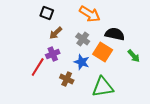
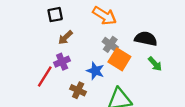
black square: (47, 13) -> (55, 15), turned -32
black semicircle: (115, 34) -> (146, 39), moved
gray cross: (83, 39) -> (110, 44), moved

